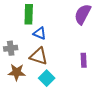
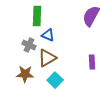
gray cross: (11, 48) -> (29, 45), moved, turned 32
brown triangle: (39, 56) -> (47, 58), turned -48

